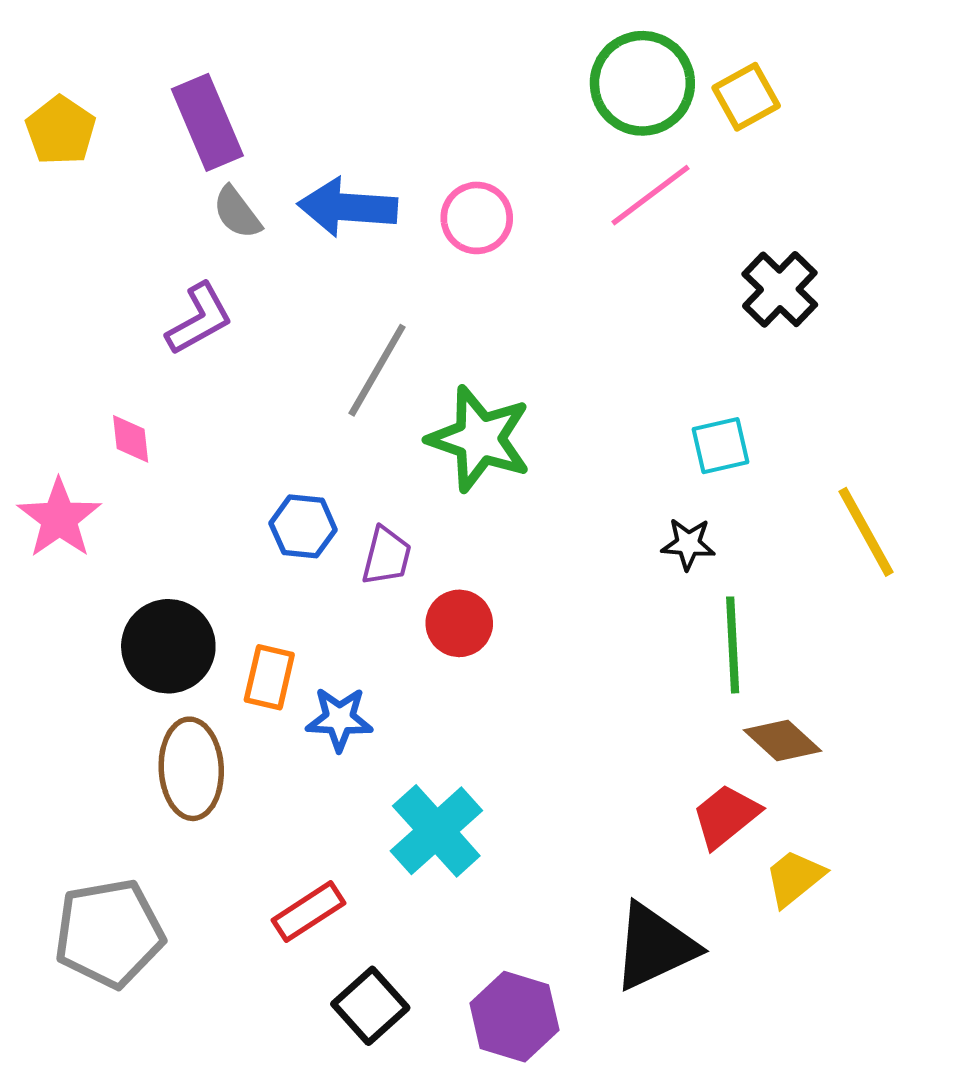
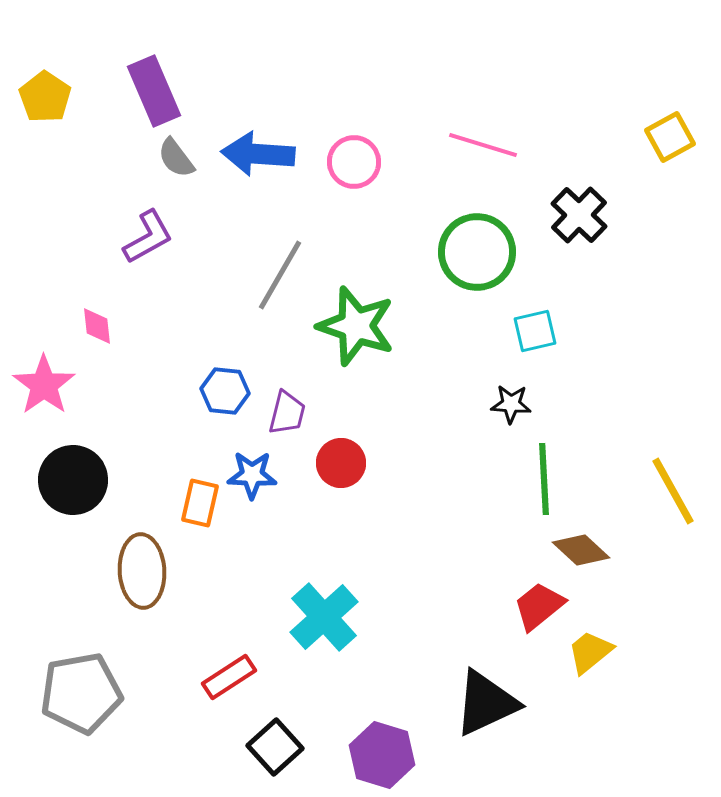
green circle: (642, 83) -> (477, 252), moved
yellow square: (746, 97) -> (670, 137), moved
pink line: (650, 195) -> (483, 145), turned 54
yellow line: (866, 532) -> (673, 491), moved
black circle: (168, 646) -> (73, 480), moved
blue star: (339, 719) -> (252, 475), moved

